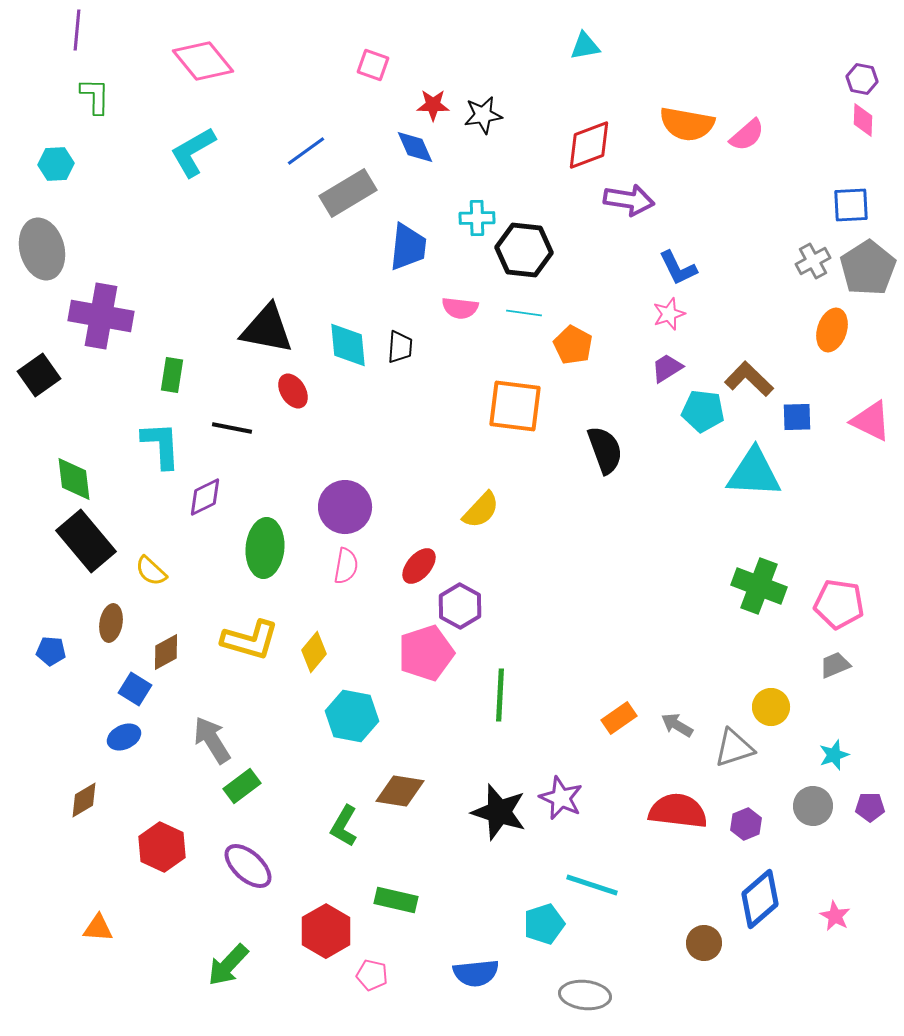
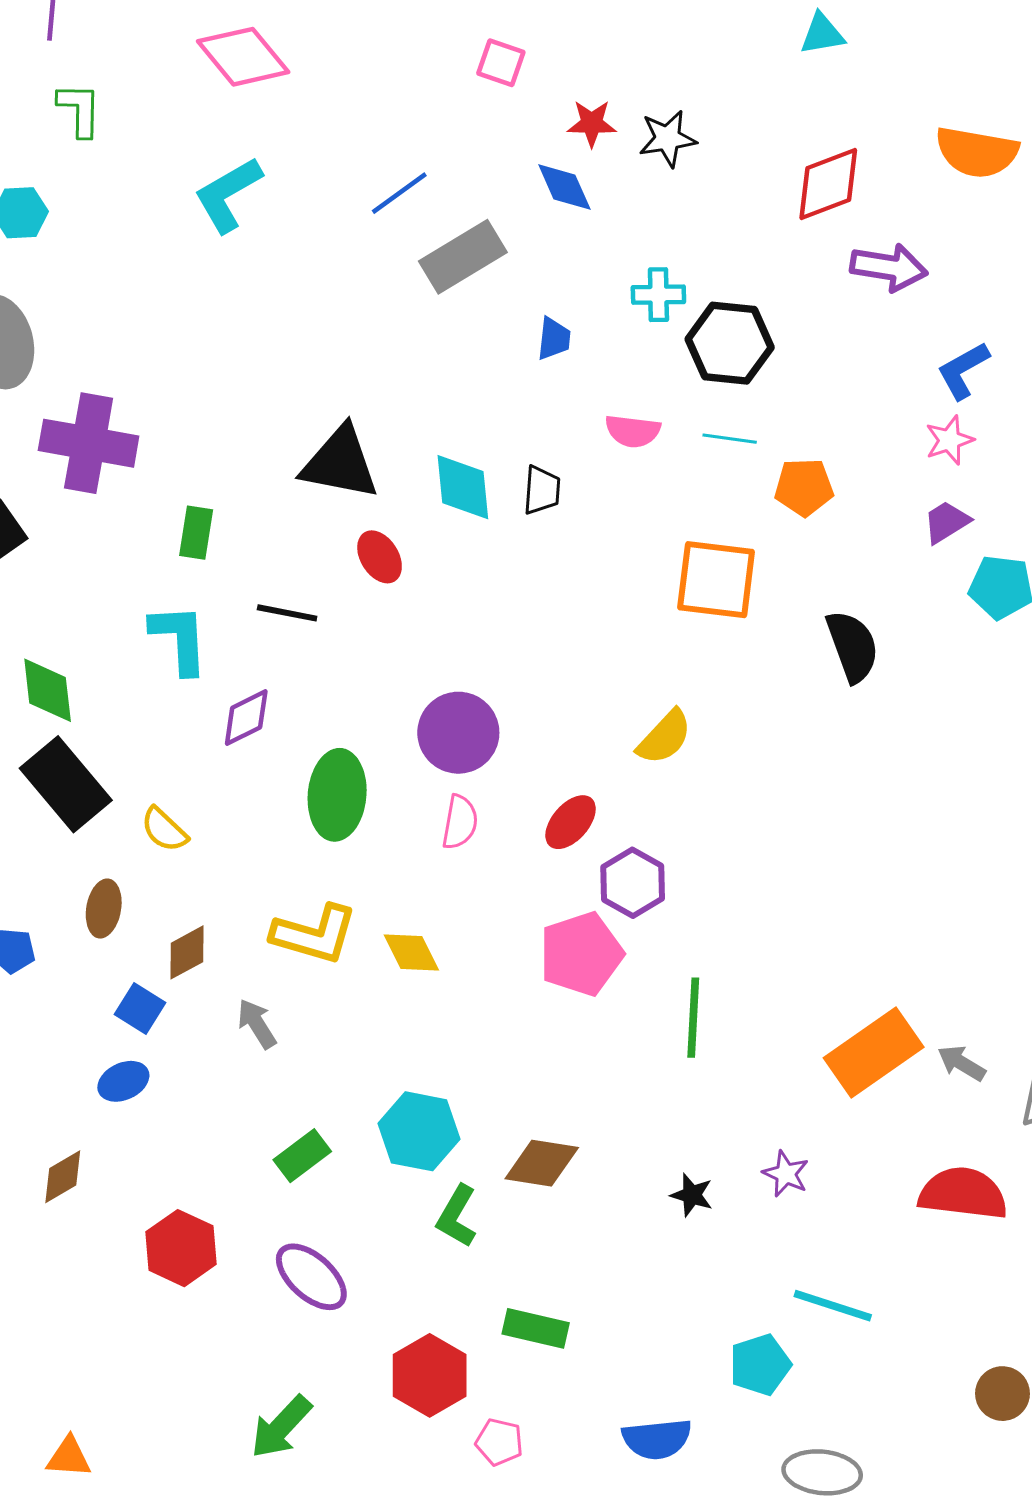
blue trapezoid: (408, 247) -> (554, 339), size x0.6
blue L-shape: (678, 268) -> (963, 370), turned 87
orange pentagon: (573, 345) -> (804, 487), turned -30
yellow diamond: (314, 652) -> (411, 952), turned -66
cyan hexagon: (352, 716) -> (419, 1131), moved
orange rectangle: (619, 718) -> (874, 1053), size x1.8
gray arrow: (212, 740) -> (257, 1024), moved, size x0.7
purple star: (561, 798) -> (786, 1174), size x0.7
black star: (499, 812) -> (692, 1195), size x0.5
orange triangle: (98, 928) -> (69, 1457), moved

